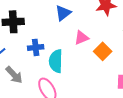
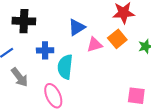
blue triangle: (63, 13) -> (77, 27), moved
orange square: (103, 51) -> (117, 39), moved

